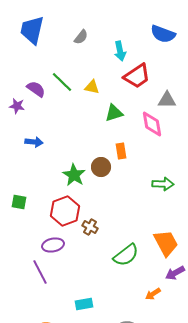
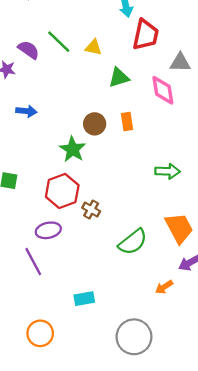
red trapezoid: (137, 76) -> (146, 35), turned -44
brown circle: (101, 167) -> (95, 124), moved
green arrow: (163, 184) -> (168, 171), moved

